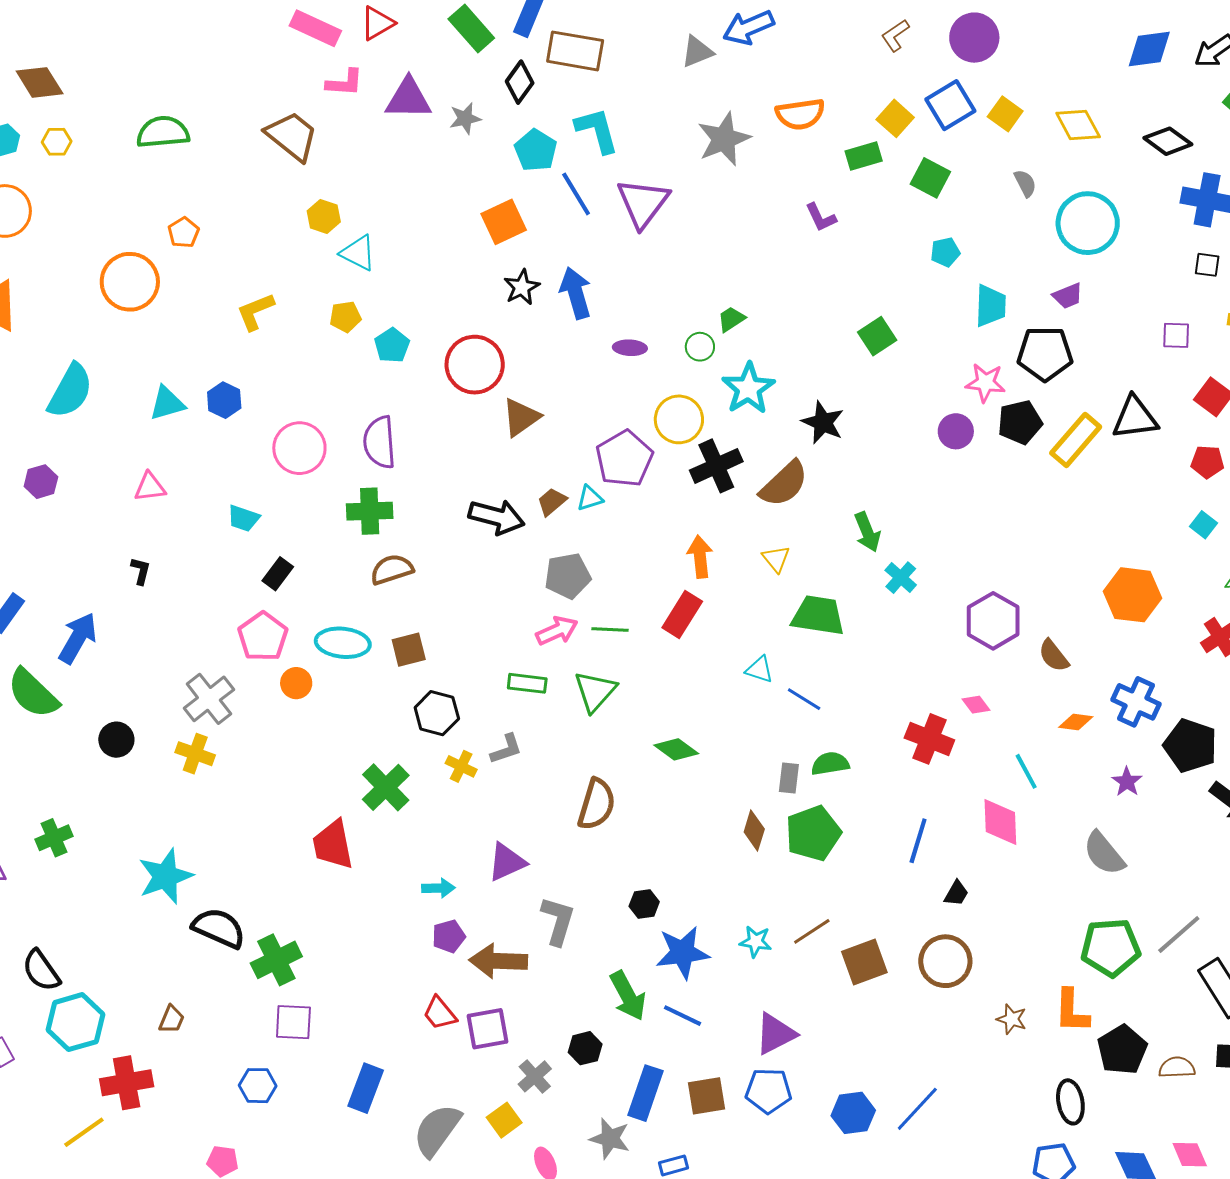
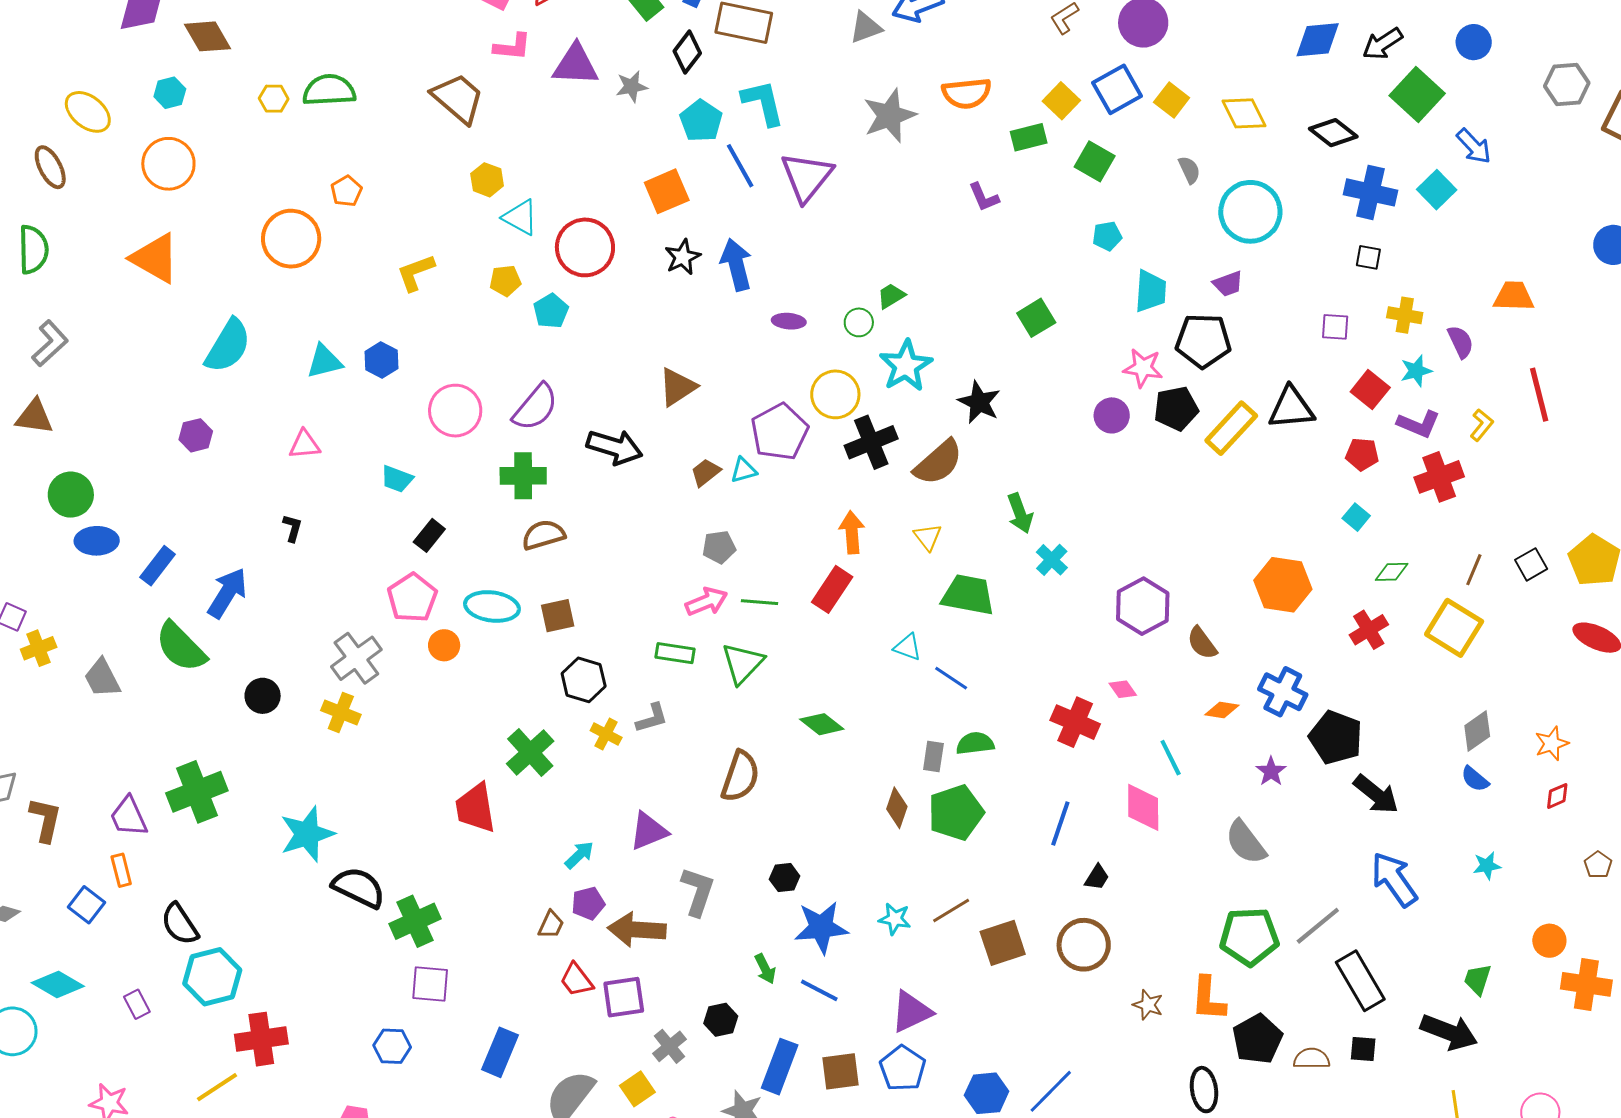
yellow hexagon: (57, 142) -> (274, 99), moved
red circle: (475, 365) -> (585, 247), moved
purple semicircle: (380, 442) -> (535, 407), turned -138
black arrow: (497, 517) -> (615, 447), moved
gray pentagon: (568, 576) -> (719, 547), size x0.7
green cross: (54, 838) -> (197, 792), size x1.6
cyan arrow: (438, 888) -> (579, 855), turned -44
green arrow: (628, 996) -> (765, 969), size x0.6
brown trapezoid: (171, 1019) -> (551, 925), moved
blue pentagon: (769, 1091) -> (903, 1068), turned 30

